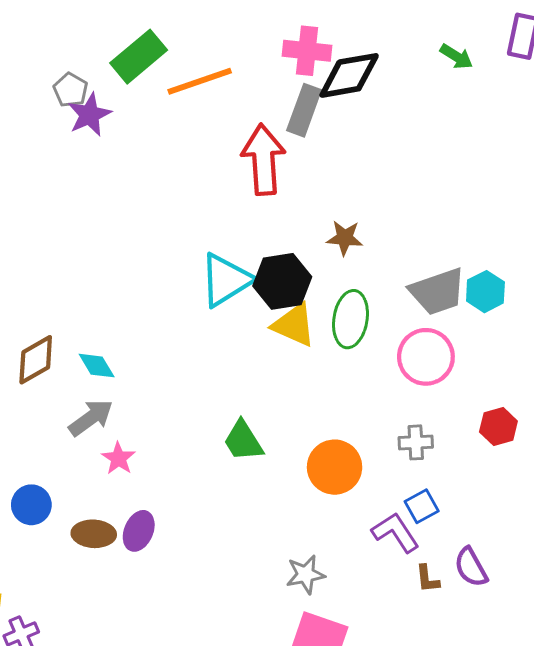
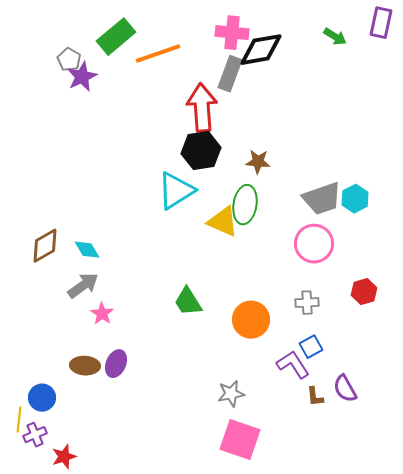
black hexagon: (282, 281) -> (201, 151), moved
green ellipse: (350, 319) -> (245, 205), moved
blue circle: (31, 505) -> (42, 398), moved

